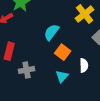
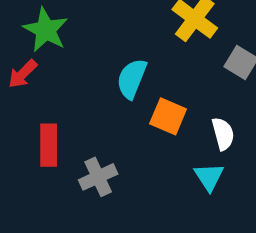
cyan triangle: (62, 76) -> (209, 177), moved

